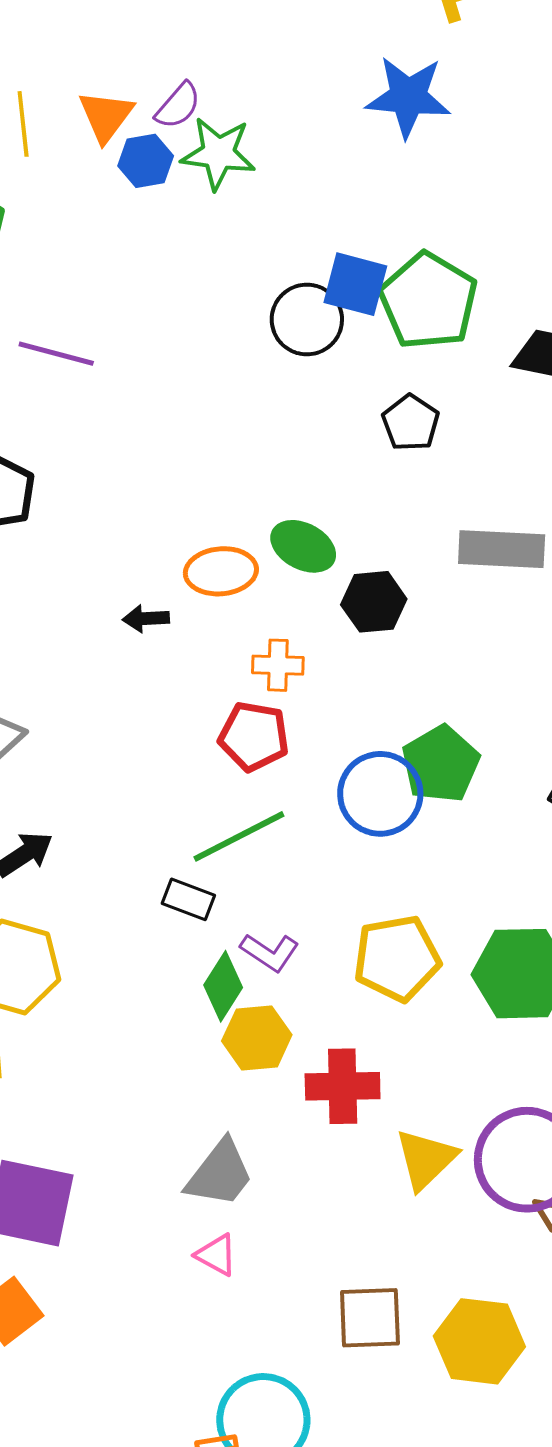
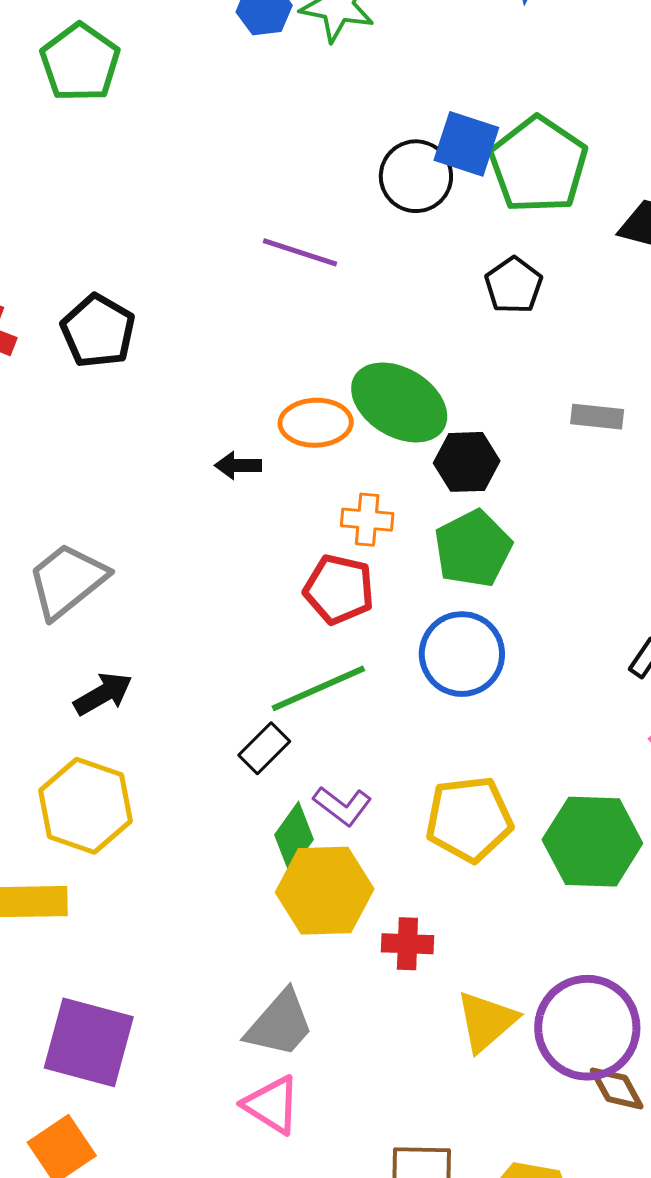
purple line: (56, 354) -> (300, 252), moved
green ellipse: (303, 546) -> (399, 402), size x1.5
gray rectangle: (502, 549) -> (597, 417), size x0.6
green pentagon: (441, 764) -> (473, 549), moved
black rectangle: (188, 899) -> (264, 748), turned -69
yellow hexagon: (257, 1038) -> (325, 891), size x1.4
red cross: (343, 1086) -> (407, 944), size x0.7
pink triangle: (216, 1255) -> (272, 1105), size x1.4

